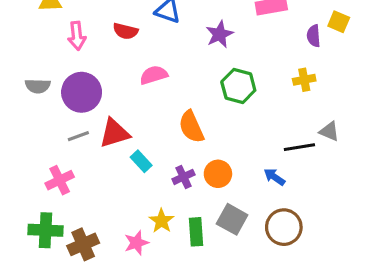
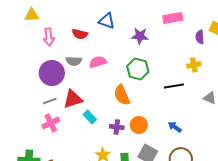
purple star: (220, 34) -> (140, 36), turned 30
gray semicircle: (38, 86) -> (74, 61), moved
green hexagon: (238, 86) -> (138, 69), moved
black line: (299, 147) -> (174, 86), moved
purple cross: (183, 177) -> (117, 127), turned 32
pink cross: (60, 180) -> (51, 123), moved

